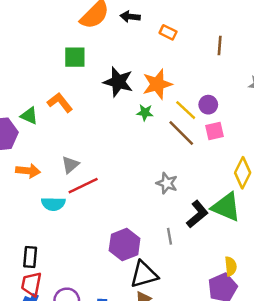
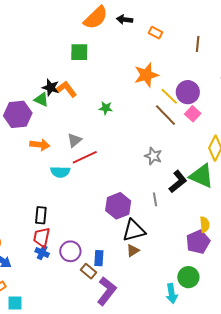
black star: (118, 82) -> (51, 88), moved, size x0.7
purple circle: (208, 105) -> (188, 92), size x1.5
green star: (145, 113) -> (106, 108), moved
pink square: (214, 131) -> (193, 114), turned -35

